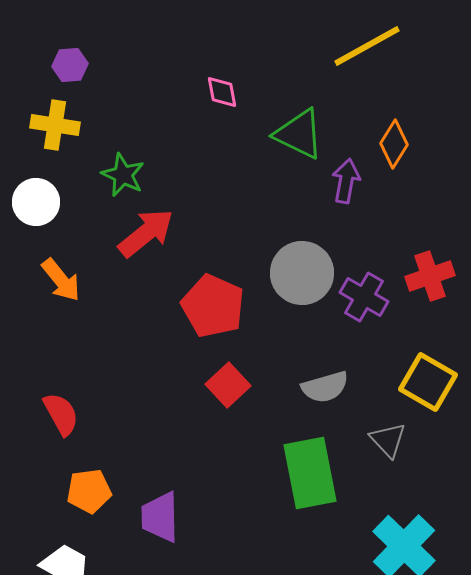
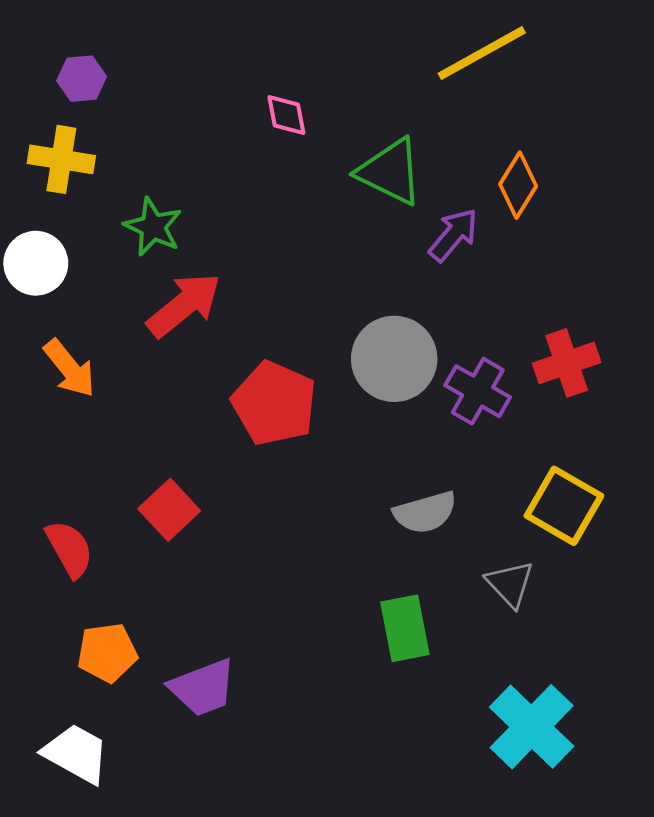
purple arrow: (346, 181) -> (453, 235), turned 30
red square: (228, 385) -> (169, 510), moved
green rectangle: (310, 473) -> (405, 628), size x0.7
purple trapezoid: (160, 517) -> (203, 688), turned -110

